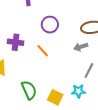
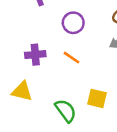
yellow square: (55, 97) -> (97, 98), moved

